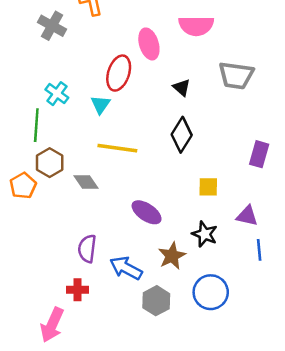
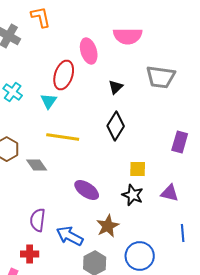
black triangle: (182, 88) -> (116, 87), turned 35
black star: (205, 234) -> (133, 195), moved
blue line: (259, 250) -> (183, 233), moved

